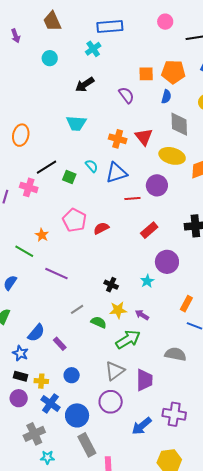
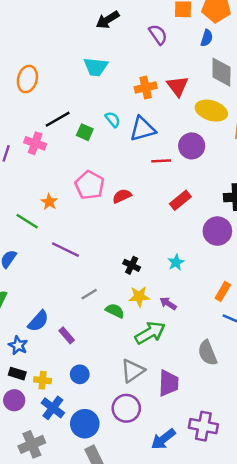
orange cross: (118, 139) -> (146, 88), turned -30
purple circle: (167, 262) -> (217, 231), moved
gray semicircle: (175, 354) -> (207, 353), turned -125

